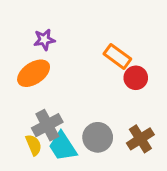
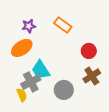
orange rectangle: (117, 56) -> (63, 25), moved
brown cross: (140, 139) -> (92, 76), moved
cyan trapezoid: (63, 146) -> (41, 70), moved

